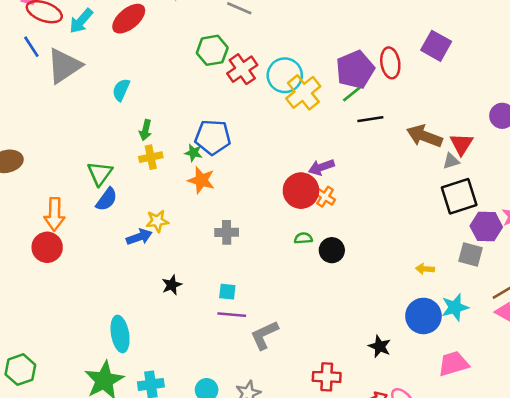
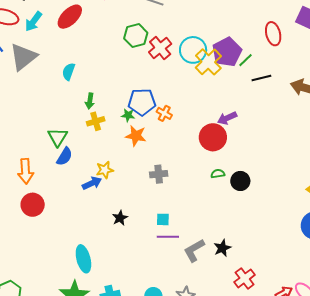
purple pentagon: (355, 70) -> (227, 52), moved
orange cross: (325, 197) -> (164, 113), moved
red circle: (47, 247) -> (33, 205), moved
black star: (380, 346) -> (222, 248), moved, turned 30
red cross: (327, 377) -> (245, 278), turned -35

